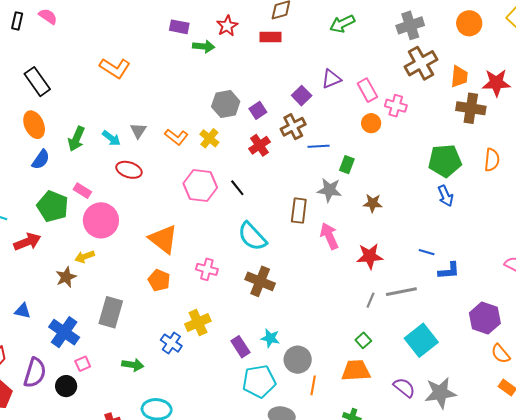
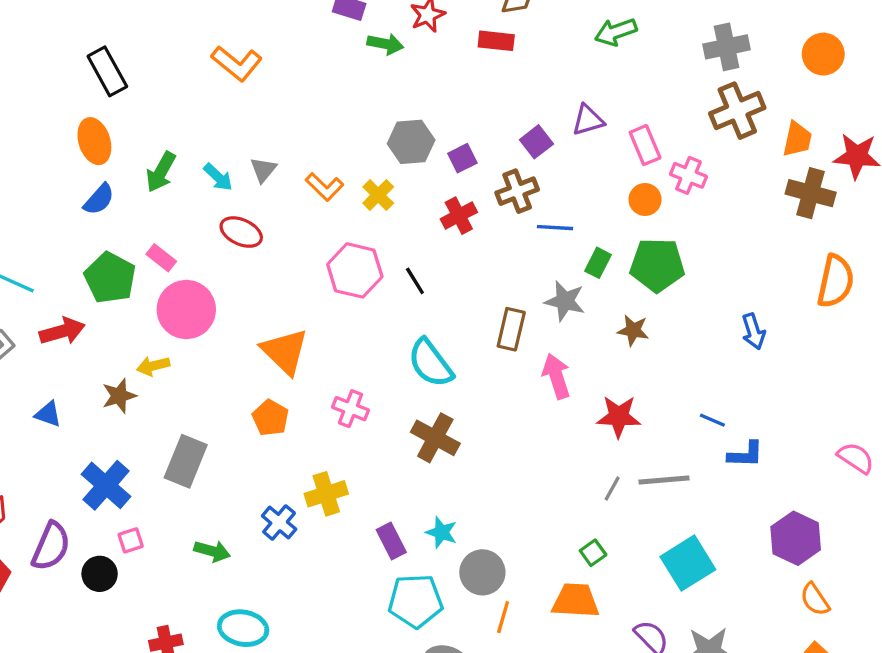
orange semicircle: (492, 160) -> (836, 281), size x1.4
green pentagon: (445, 161) -> (657, 265), moved
blue triangle: (23, 311) -> (48, 414), moved

